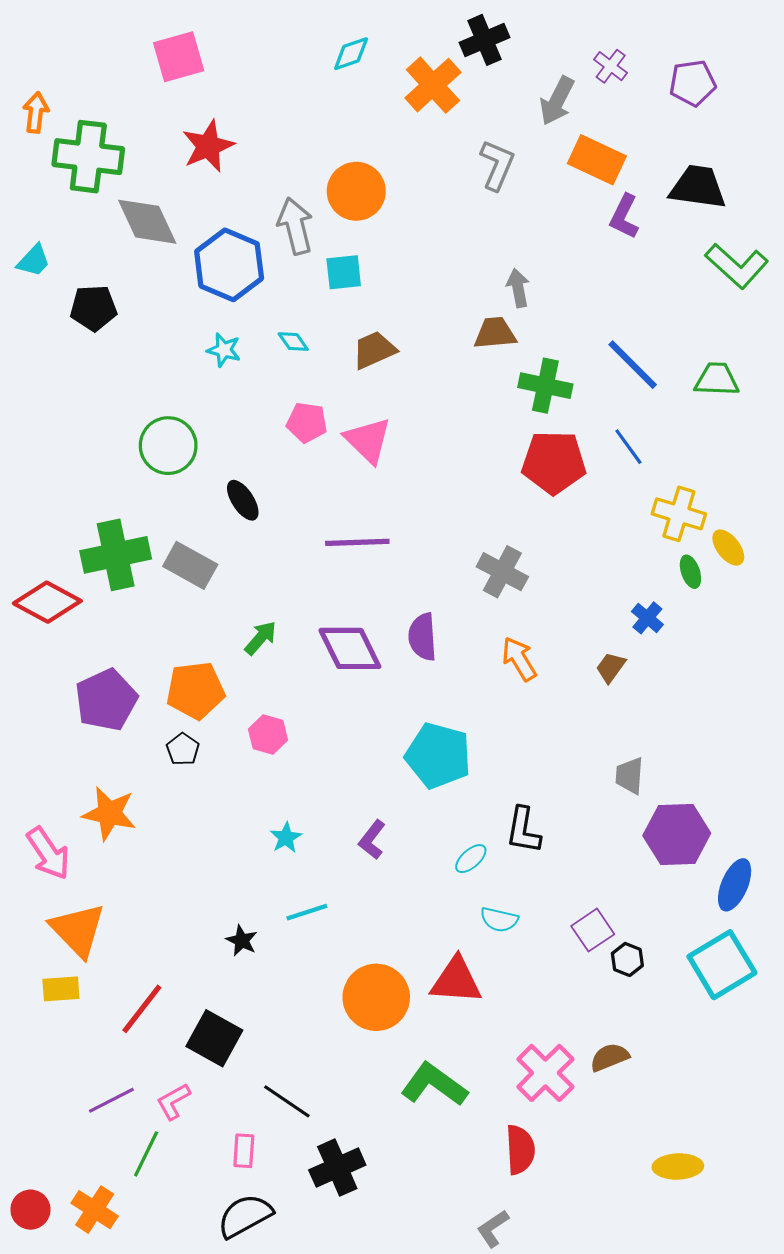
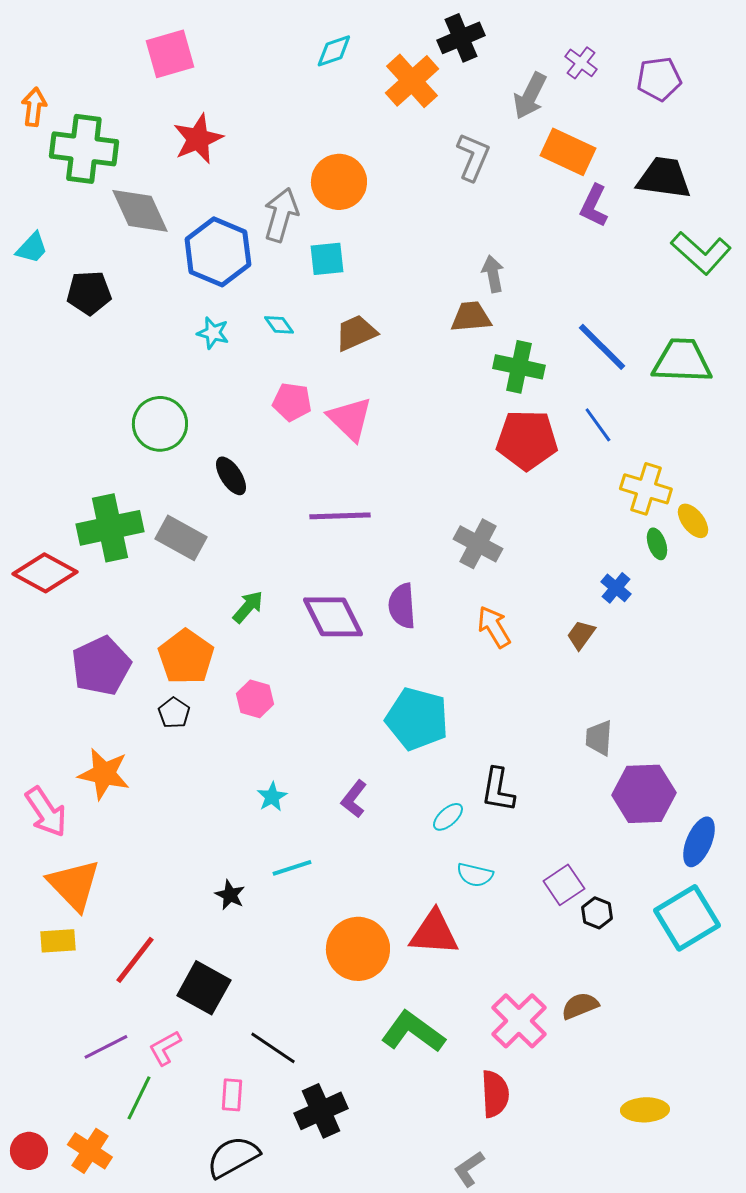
gray arrow: (295, 226) -> (281, 215), turned 30
green trapezoid: (717, 379) -> (682, 361), size x1.4
orange pentagon: (195, 690) -> (186, 657), turned -30

